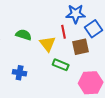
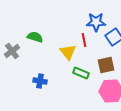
green semicircle: (24, 35) -> (35, 37), moved
brown square: (81, 47) -> (106, 65), moved

